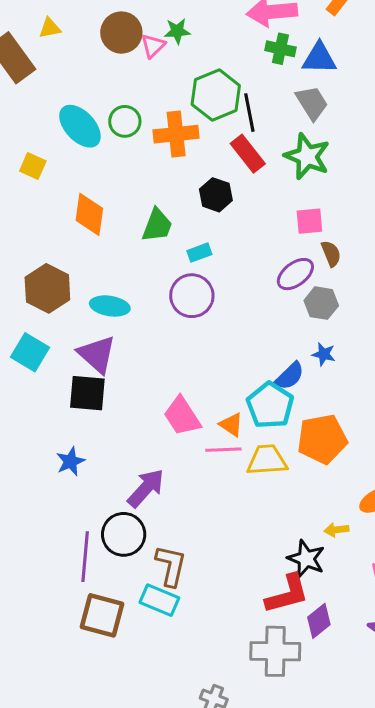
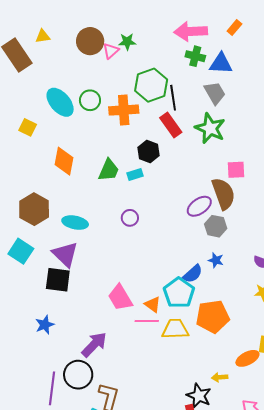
pink square: (309, 221) -> (236, 170), moved
cyan rectangle: (199, 253) -> (135, 174), moved
brown semicircle: (331, 254) -> (223, 194), size x1.8
purple circle: (192, 296) -> (130, 218), size x0.6

